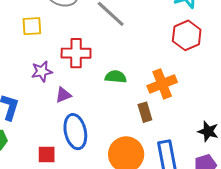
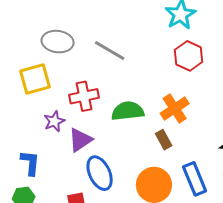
yellow square: (32, 26) -> (35, 79), size x1.5
green semicircle: (116, 77) -> (128, 111), size x1.5
purple triangle: (63, 95) -> (80, 140), size x1.5

